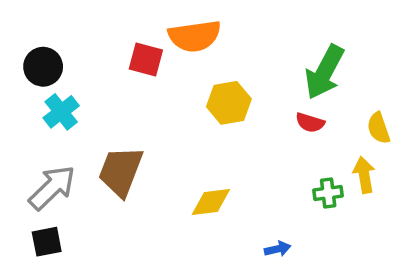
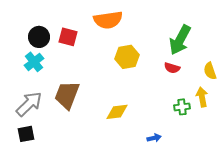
red square: (146, 60) -> (68, 37), moved
black circle: (43, 67) -> (39, 37), moved

